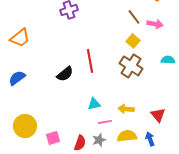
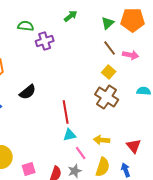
red line: (90, 61) -> (66, 112), moved
black semicircle: (65, 74) -> (28, 92), moved
pink line: (105, 122) -> (81, 153), turned 64
yellow semicircle: (127, 136) -> (103, 167), turned 114

